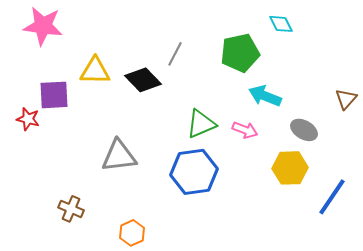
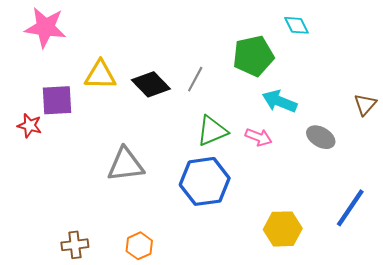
gray line: (175, 54) -> (195, 79), moved
yellow hexagon: (290, 168) -> (283, 229), moved
brown cross: (71, 209) -> (75, 245), moved, turned -30

